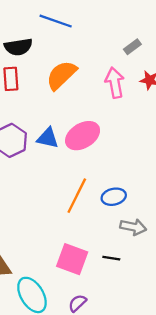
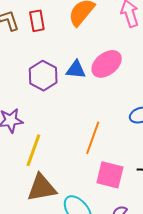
orange line: (77, 196) -> (93, 138), moved

